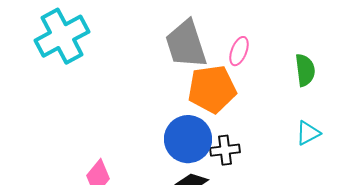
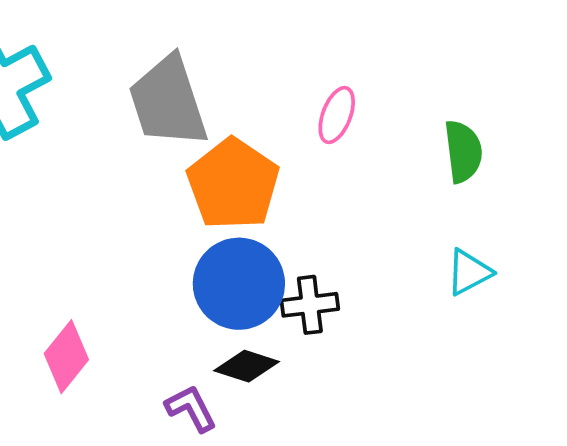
gray trapezoid: (186, 44) -> (168, 102), moved
orange pentagon: (212, 89) -> (233, 184), moved, turned -30

